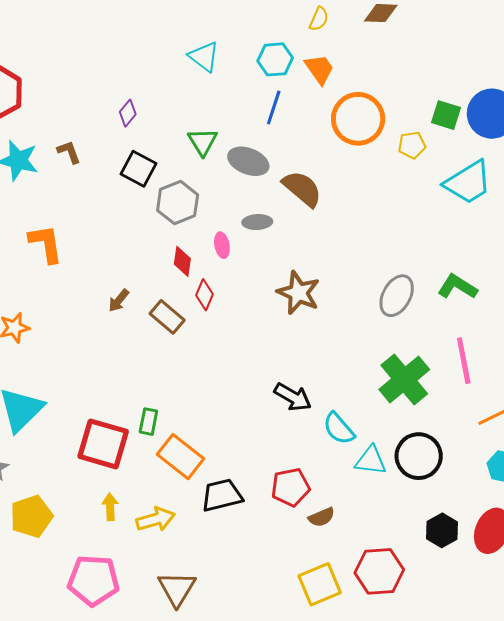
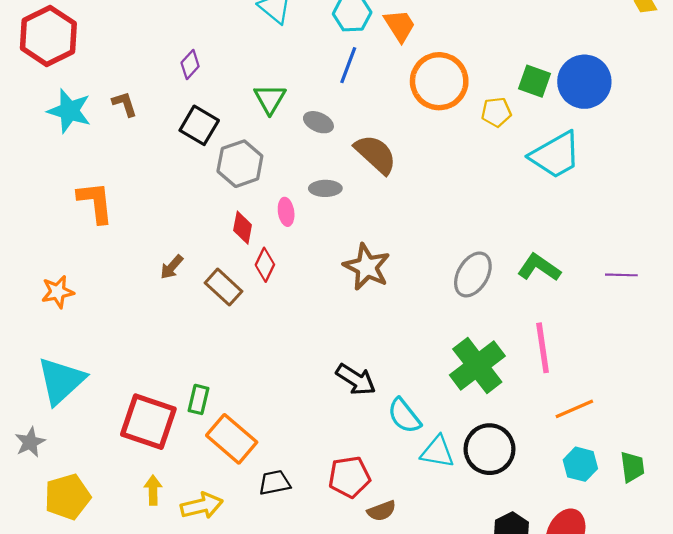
gray ellipse: (248, 161) -> (318, 122), size x0.7
black trapezoid: (222, 495) -> (275, 483), size x0.7

